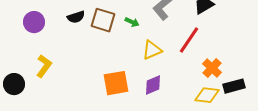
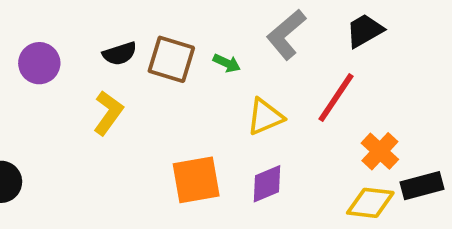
yellow L-shape: (44, 66) -> (108, 113), moved

